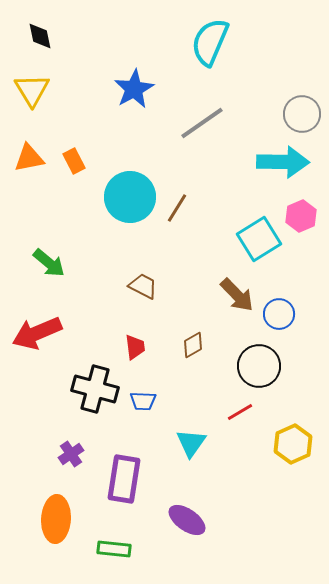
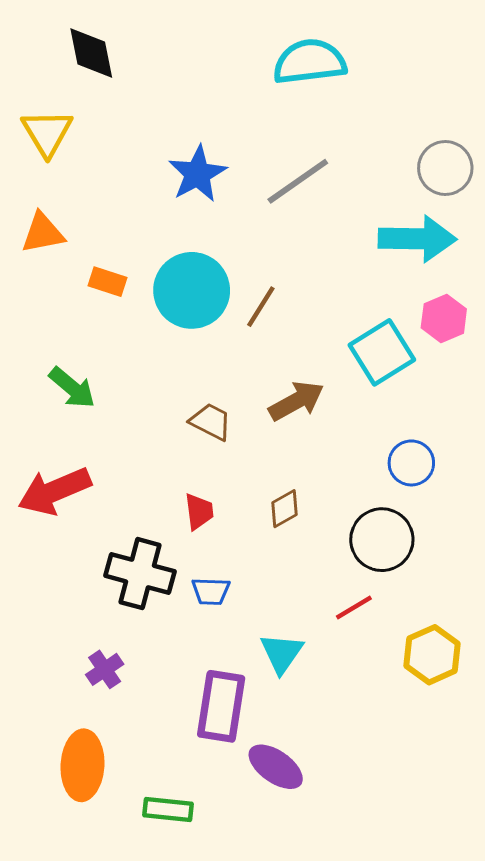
black diamond: (40, 36) -> (91, 53), moved, size x1.4
cyan semicircle: (210, 42) -> (310, 62), turned 60
blue star: (134, 89) -> (198, 174), moved
orange rectangle: (74, 161) -> (108, 282), moved, turned -45
brown arrow: (237, 295) -> (296, 401), moved, turned -75
purple rectangle: (124, 479) -> (221, 706), moved

